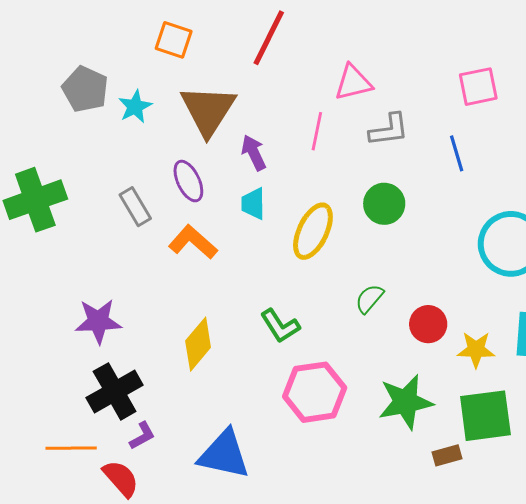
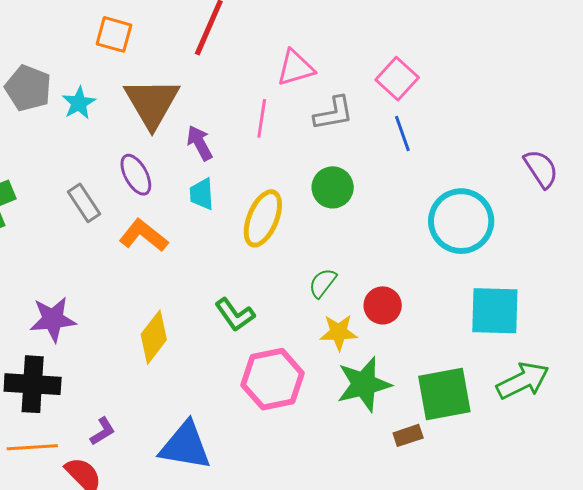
pink square: (478, 87) -> (397, 79), moved, turned -33
yellow star: (476, 350) -> (339, 332), moved
black cross: (115, 391) -> (33, 384), moved, turned 36

